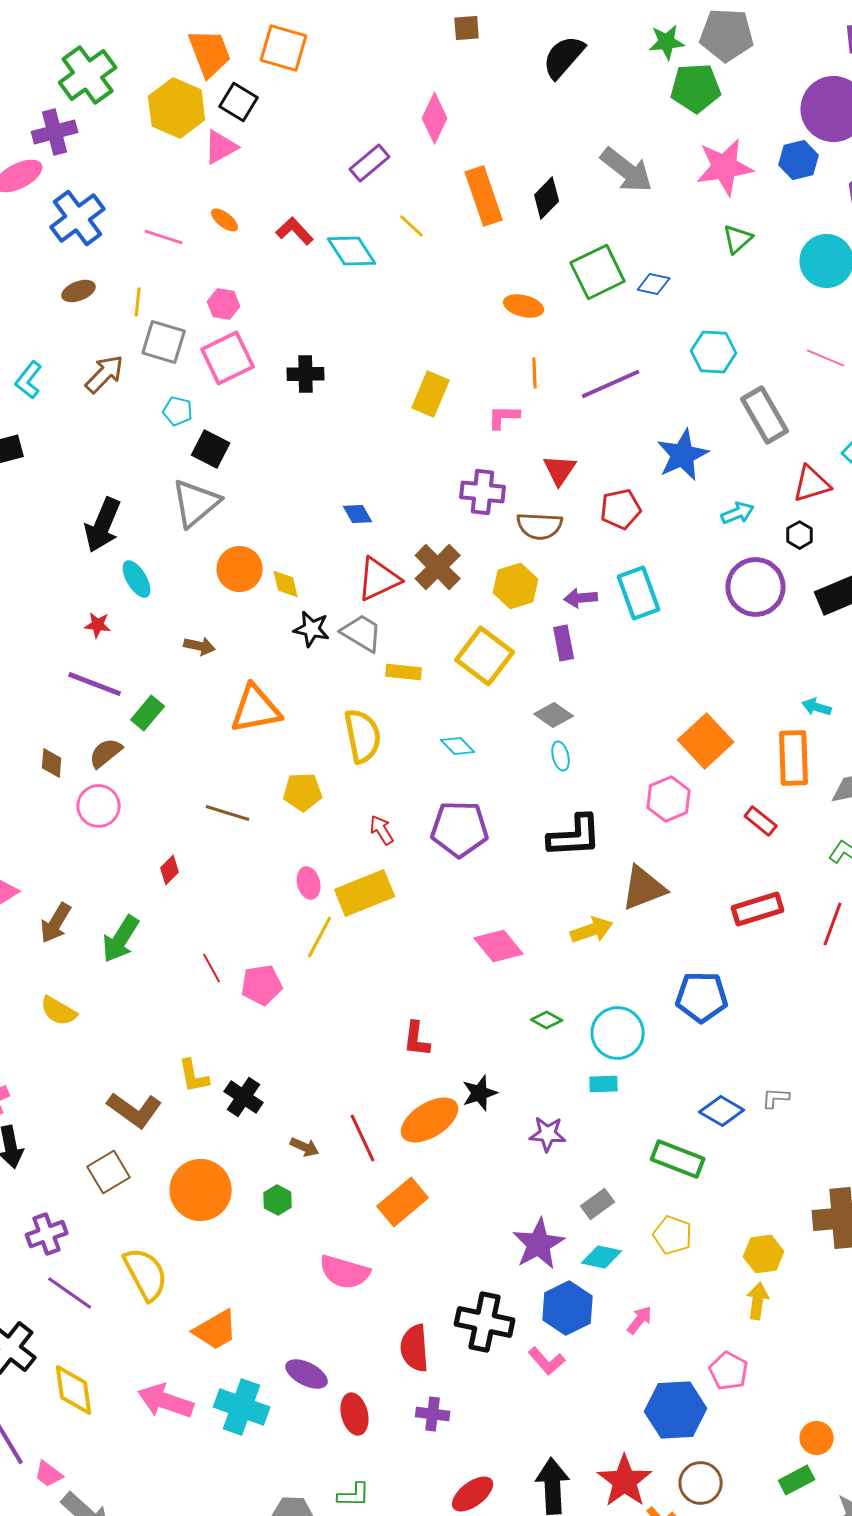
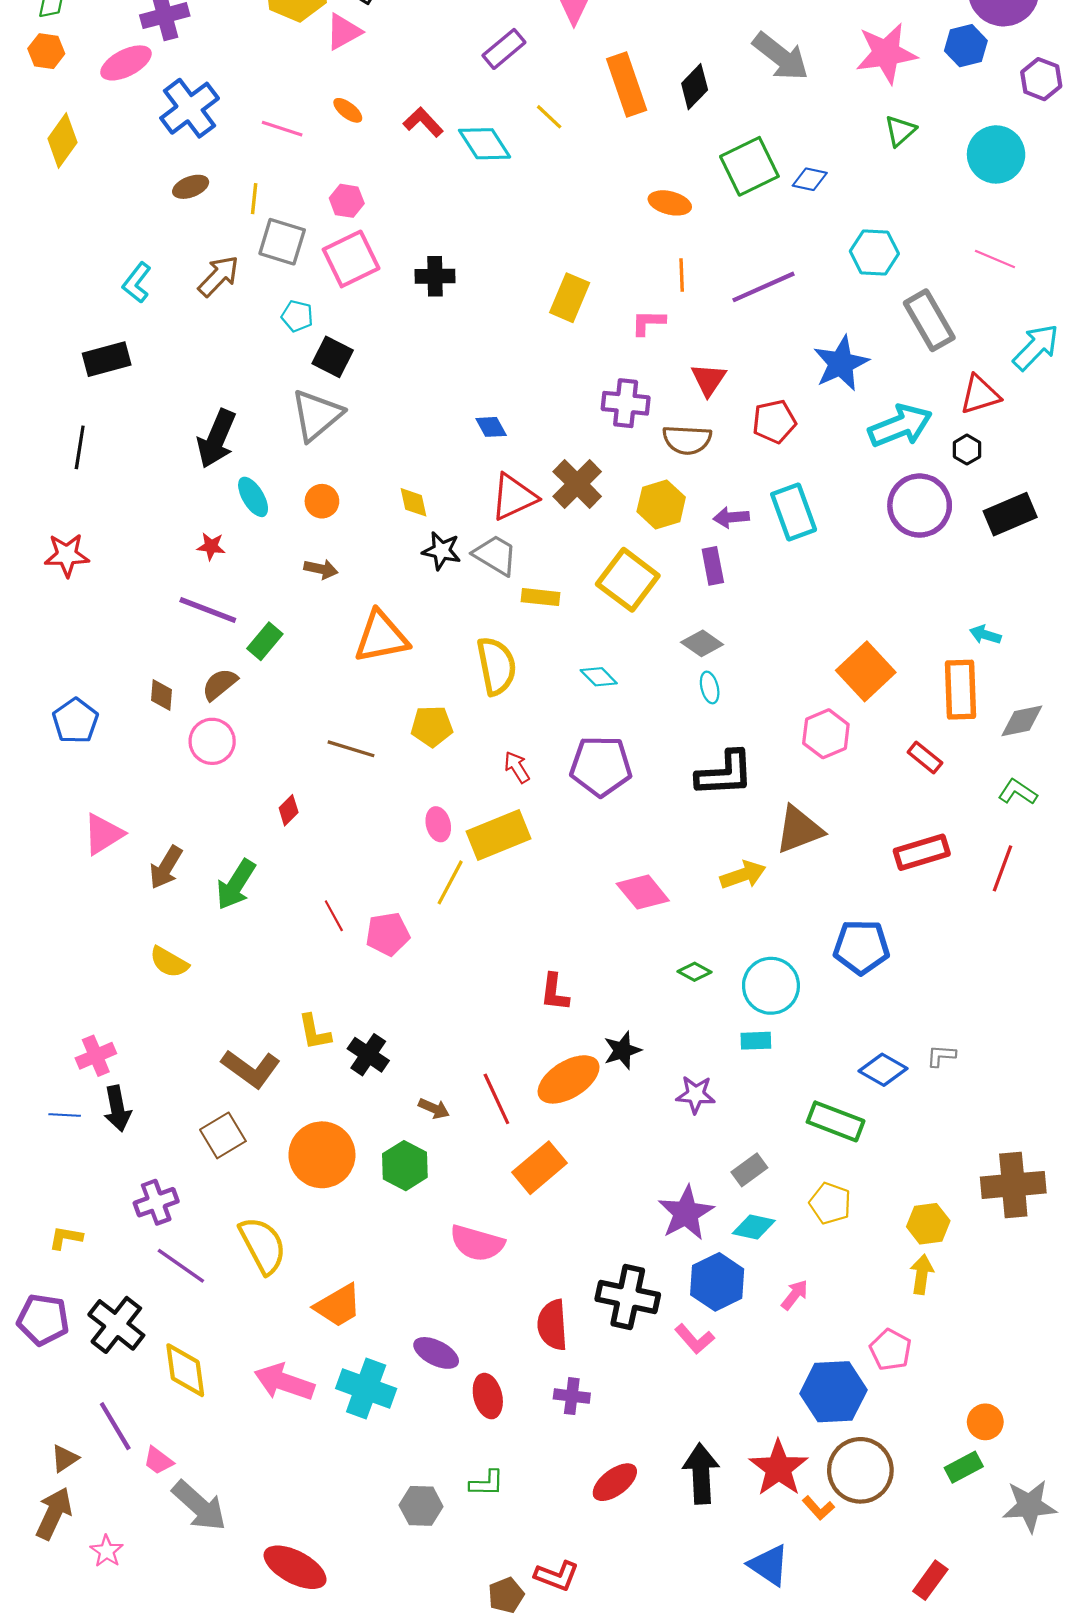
cyan arrow: (738, 513) -> (900, 426), size x1.8
orange circle: (240, 569) -> (322, 501), moved, size x0.7
green hexagon: (278, 1200) -> (405, 1166), size x1.5
brown circle: (701, 1483) -> (860, 1470), size x1.4

